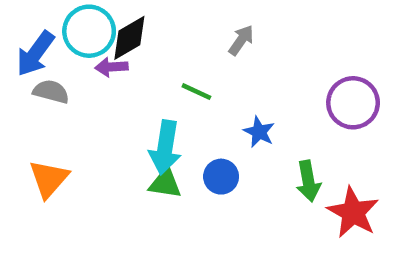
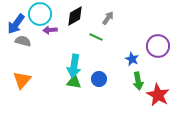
black diamond: (129, 38) -> (75, 16), moved
green line: (196, 92) -> (96, 37), moved
blue star: (259, 132) -> (132, 59), moved

